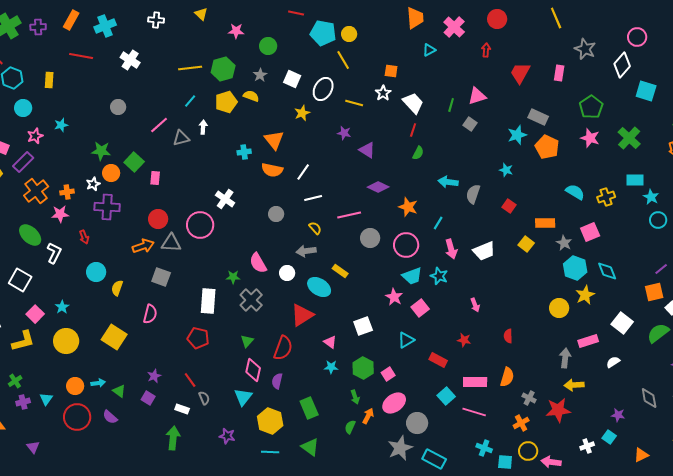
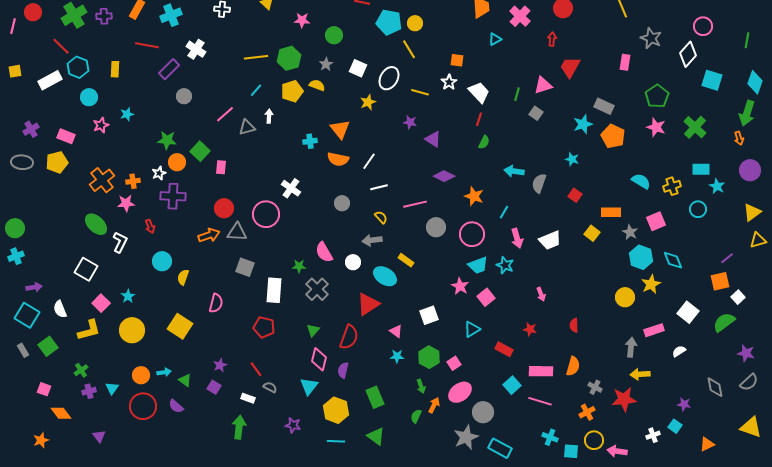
red trapezoid: (520, 73) -> (570, 67), moved
purple rectangle: (23, 162) -> (169, 69), moved
cyan circle: (658, 220) -> (698, 209), moved
gray square: (161, 277) -> (245, 267), moved
gray semicircle: (204, 398) -> (270, 387), turned -40

